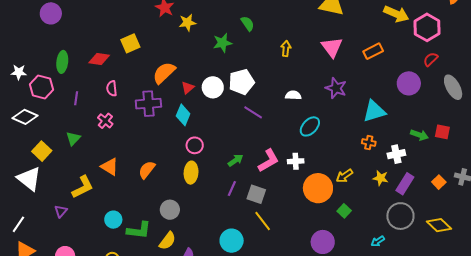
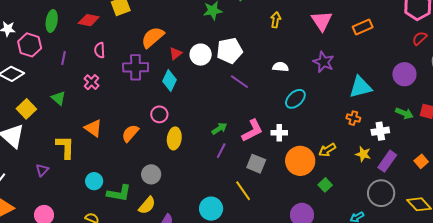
purple circle: (409, 83) -> (404, 74), moved
green triangle: (73, 138) -> (58, 98), turned -35
pink circle: (195, 145) -> (159, 114), moved
yellow L-shape: (83, 187) -> (65, 147), turned -65
purple line: (232, 189) -> (221, 151), moved
gray square: (256, 194) -> (256, 164), moved

